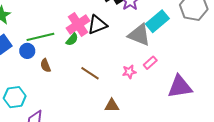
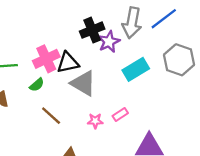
gray triangle: (139, 35) -> (83, 83), moved
green semicircle: (72, 39) -> (37, 85), moved

